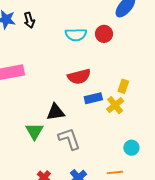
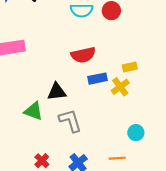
yellow rectangle: (123, 86) -> (130, 67), turned 56
green triangle: (34, 131) -> (33, 111), turned -42

